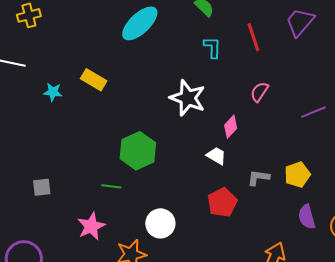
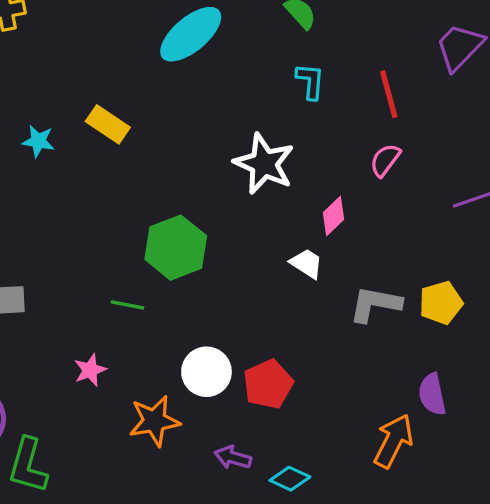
red line: (253, 37) -> (389, 94), moved
gray L-shape: (258, 178) -> (375, 304), size x1.4
red pentagon: (222, 202) -> (268, 384), moved
purple semicircle: (307, 217) -> (432, 394), moved
pink star: (91, 226) -> (90, 370), size x0.7

